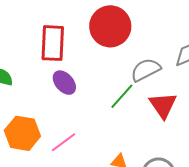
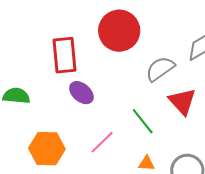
green line: (122, 96) -> (143, 121), moved, turned -72
pink line: (64, 142) -> (102, 142), moved

